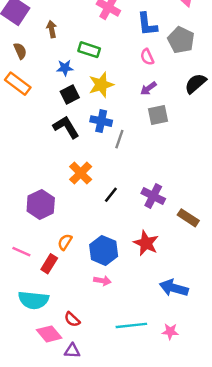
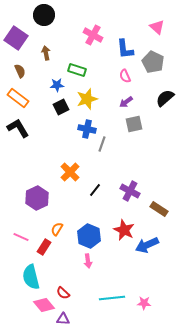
black L-shape: (66, 127) -> (18, 128), moved
pink arrow: (102, 281) -> (88, 261), turned 72
blue arrow: (174, 288) -> (147, 245), moved, turned -40
cyan semicircle: (33, 300) -> (31, 277), turned 70

